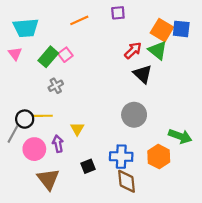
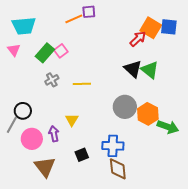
purple square: (118, 13) -> (89, 12), moved
red arrow: (133, 50) -> (138, 39), moved
green triangle: (158, 50) -> (150, 70), moved
yellow line: (43, 116) -> (82, 84), moved
orange hexagon: (159, 157) -> (148, 114), moved

